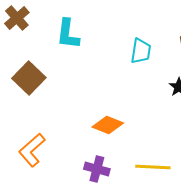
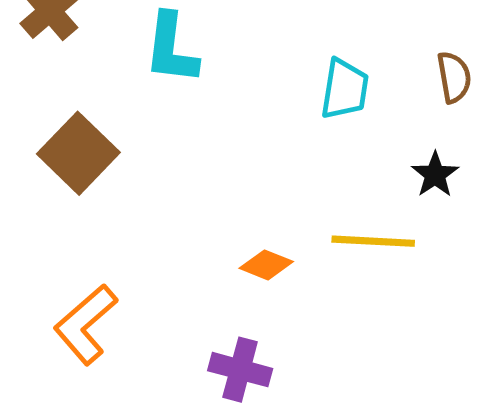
orange diamond: (108, 125) -> (266, 265), size x0.7
yellow line: (153, 167) -> (373, 241), moved

